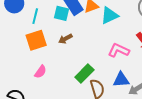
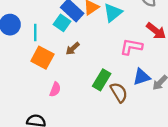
cyan square: (62, 13) -> (62, 23), turned 35
orange square: (36, 40) -> (42, 58), turned -30

